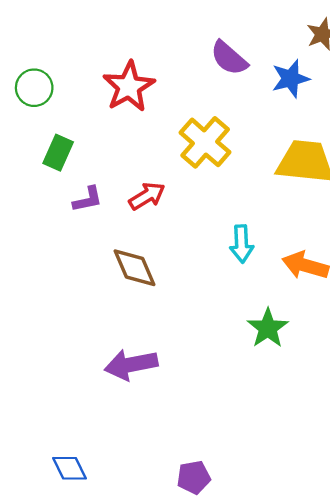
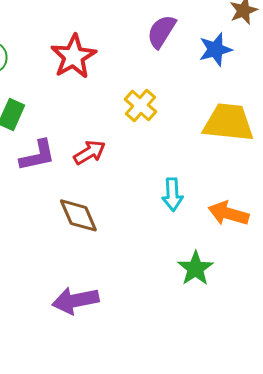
purple semicircle: (229, 58) -> (161, 31), turned 81
yellow cross: (205, 142) -> (140, 105), size x0.7
purple L-shape: (88, 199) -> (37, 155), size x1.4

